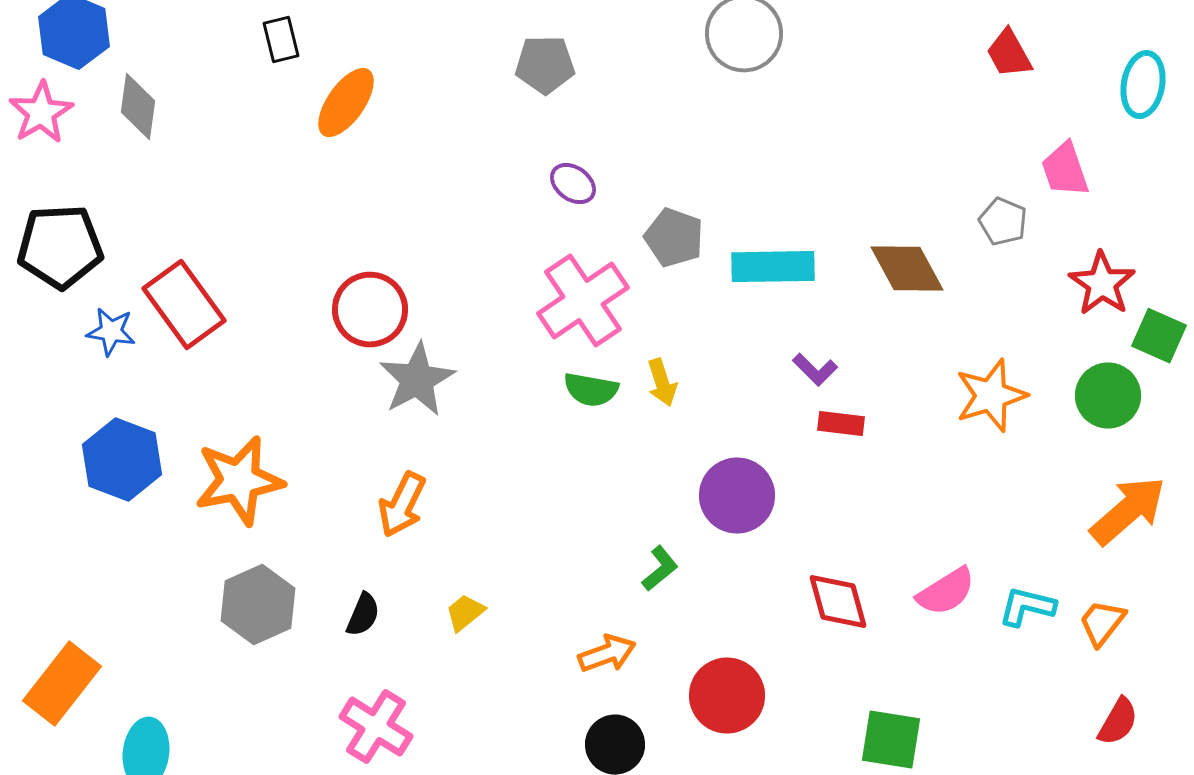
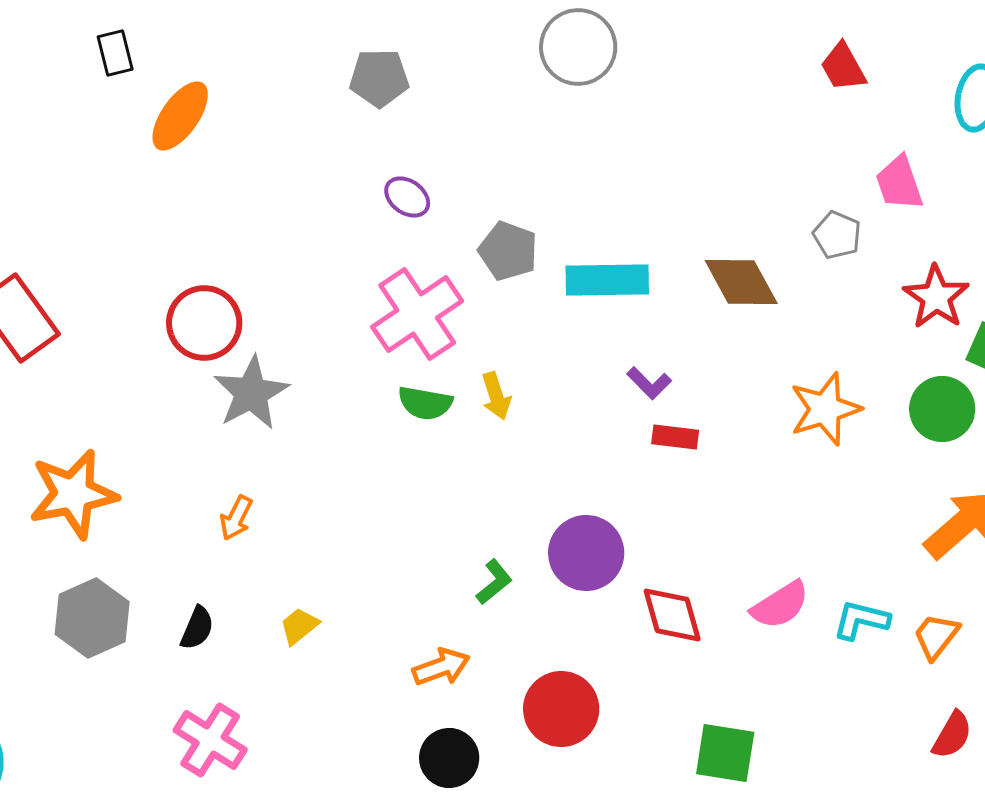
purple circle: (737, 496) -> (586, 553), moved
orange arrow: (402, 505) -> (236, 518), size x0.7

